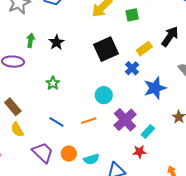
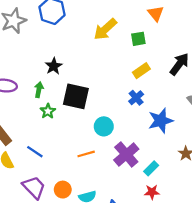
green arrow: (31, 40) -> (39, 90), moved
black square: (106, 49) -> (76, 96), moved, turned 35
yellow rectangle: (144, 49) -> (141, 71), moved
blue line: (56, 122) -> (35, 152), moved
red star: (139, 152) -> (152, 192), moved

